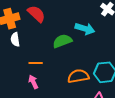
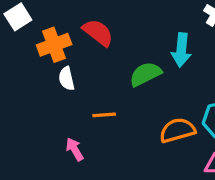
cyan arrow: (85, 29) -> (181, 50), turned 84
pink arrow: (33, 82) -> (75, 149), moved

